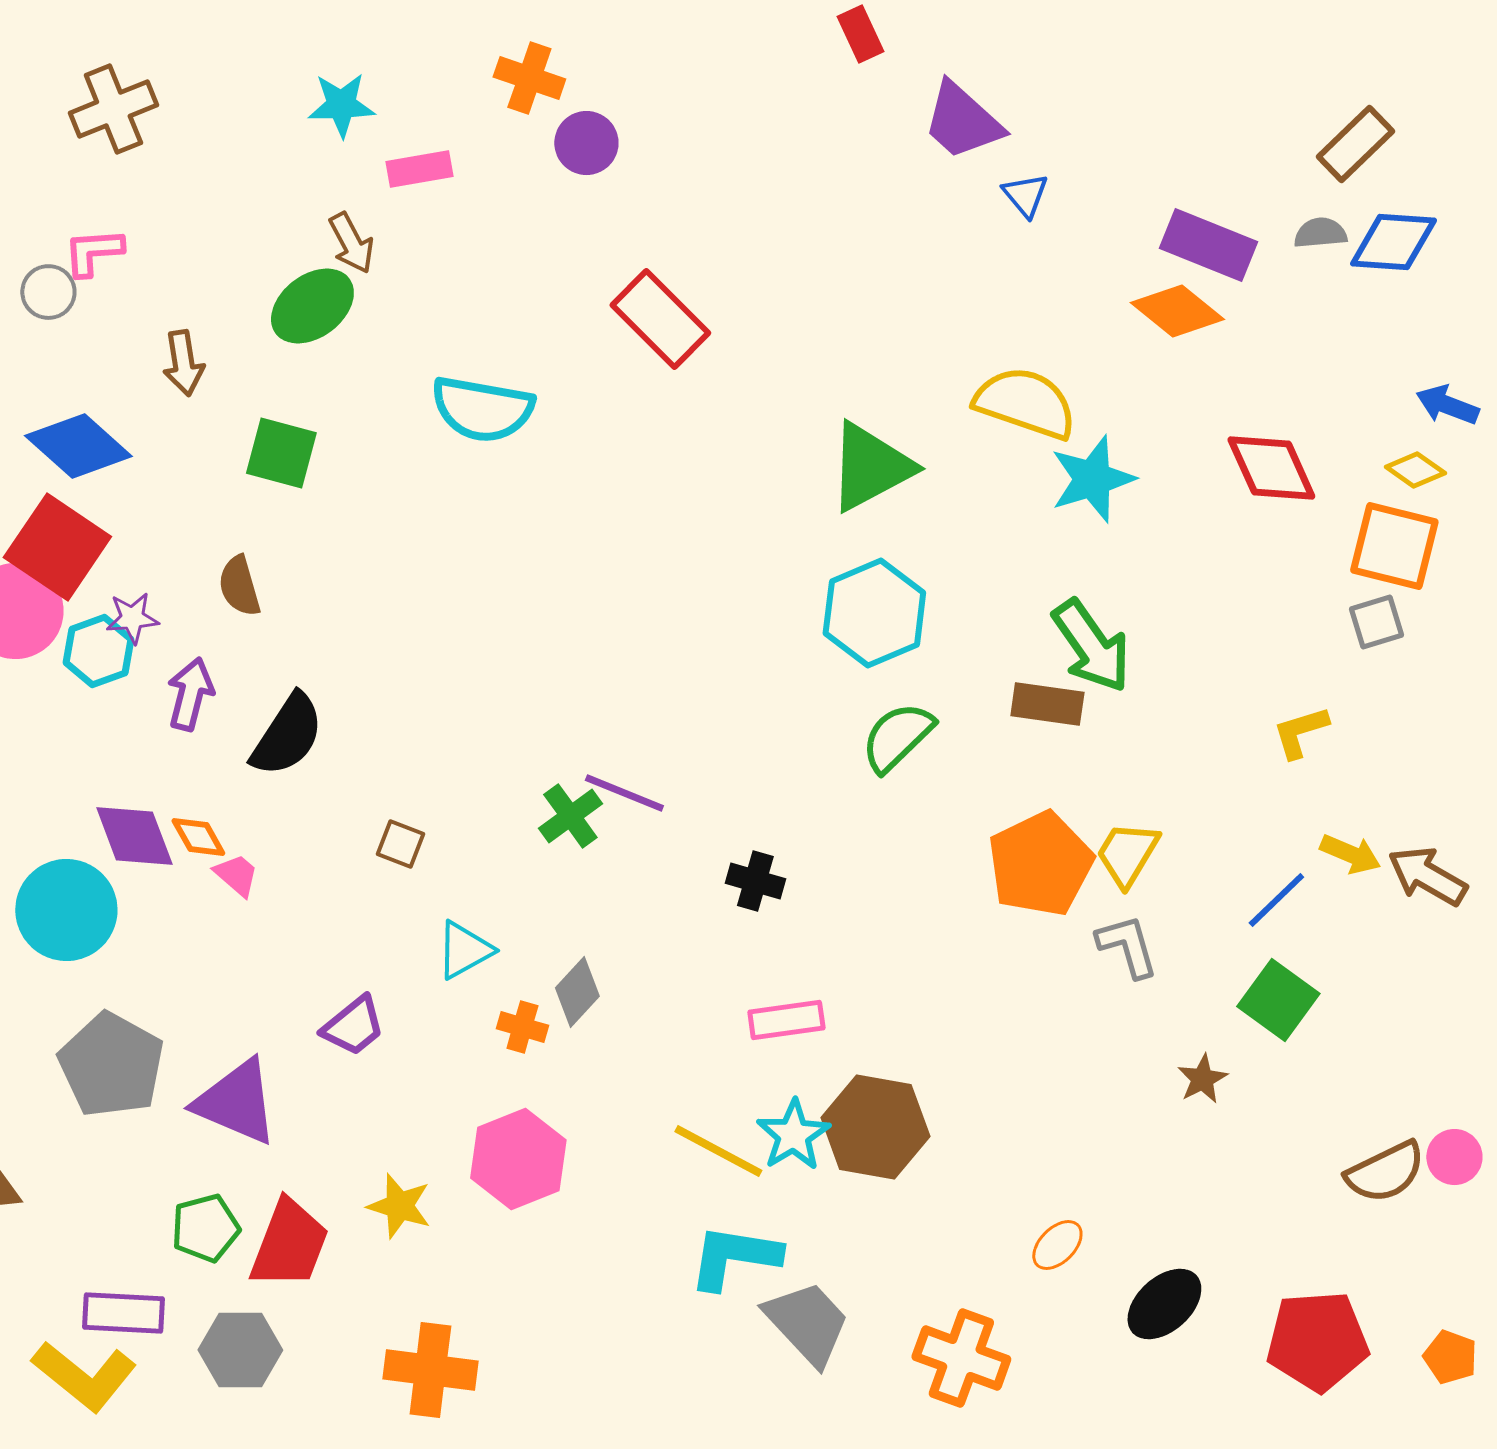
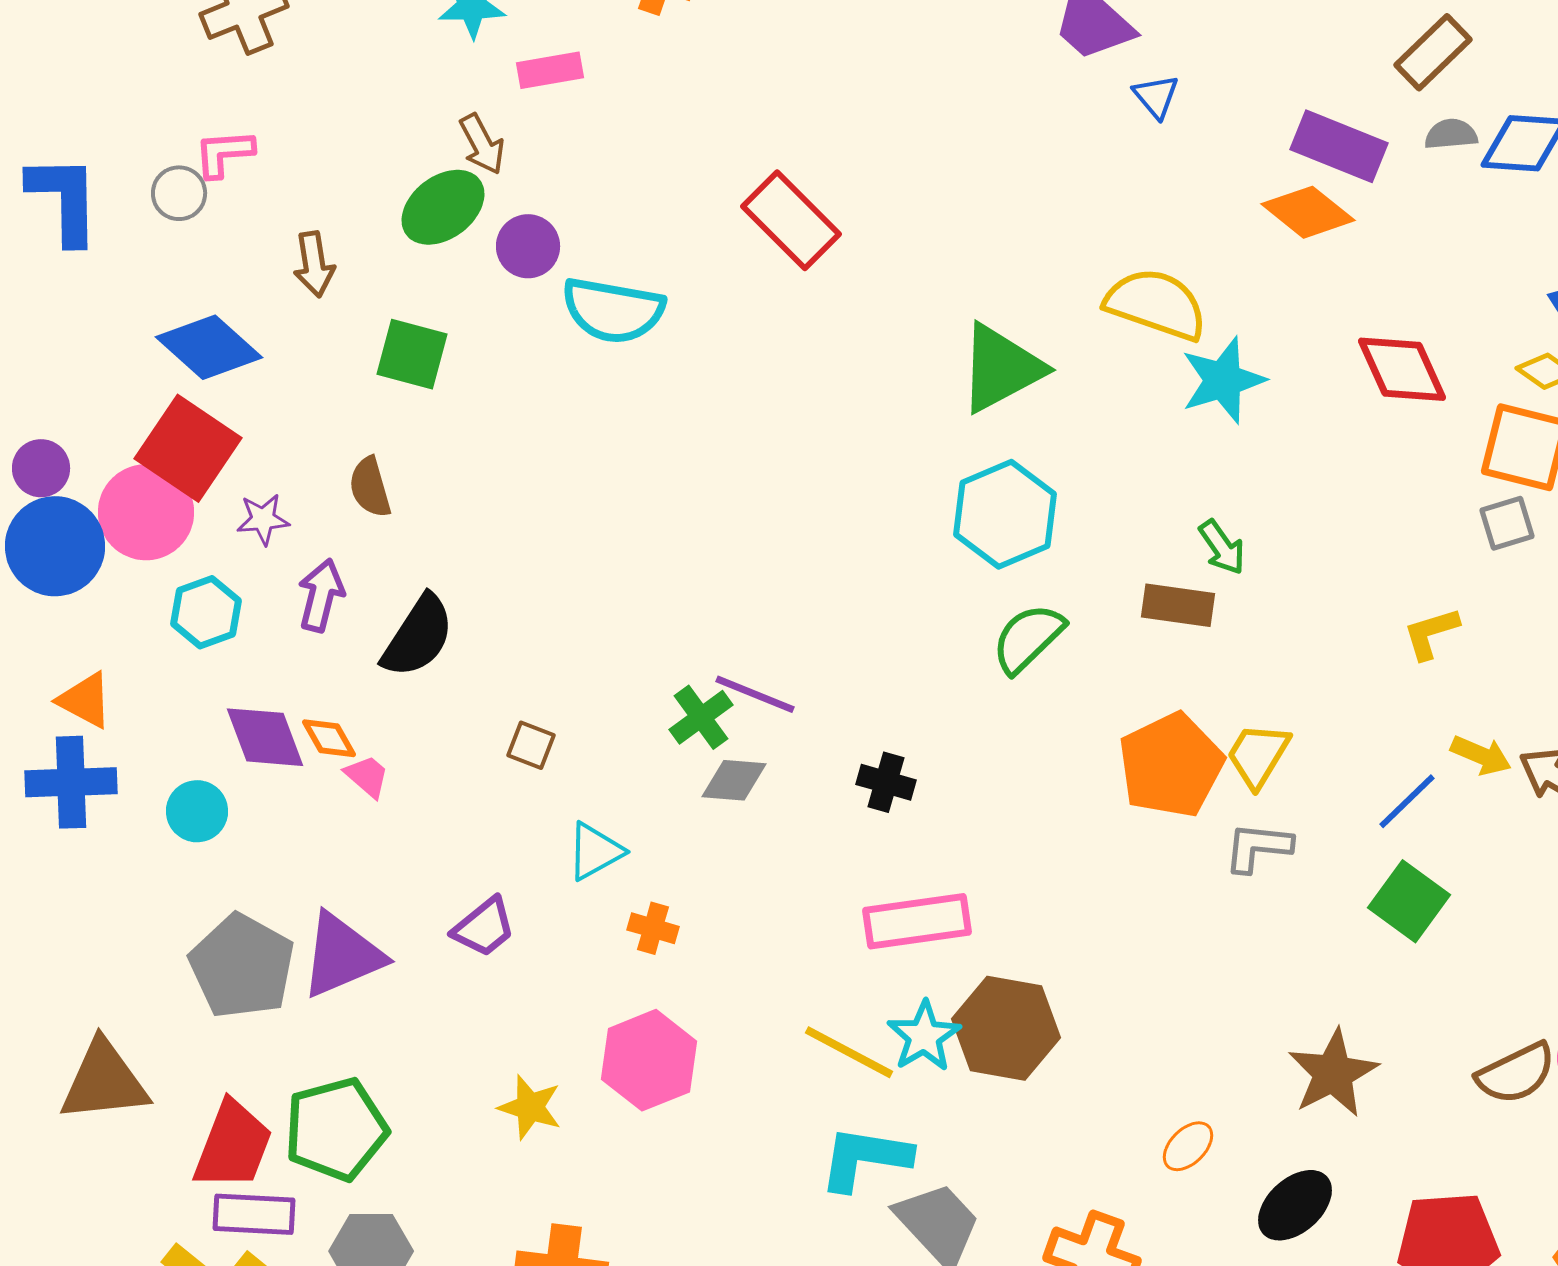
purple circle: (586, 143) -> (528, 246), moved
brown rectangle: (1355, 144) -> (1433, 52), moved
green arrow: (1091, 646) -> (1222, 547), size x0.6
cyan hexagon: (98, 651) -> (206, 612), moved
cyan circle: (66, 910) -> (197, 811), size x0.6
gray L-shape: (1127, 946) -> (1258, 847), turned -68
gray diamond: (577, 992) -> (734, 780), moved, turned 52
pink rectangle: (786, 1020) -> (917, 921), size x1.4
brown star: (1202, 1079) -> (1333, 1073), moved, size x1.8
purple triangle: (236, 1102) -> (342, 955), moved, turned -46
green pentagon: (205, 1228) -> (336, 1129), size x1.5
red trapezoid: (289, 1244) -> (233, 1145), moved

